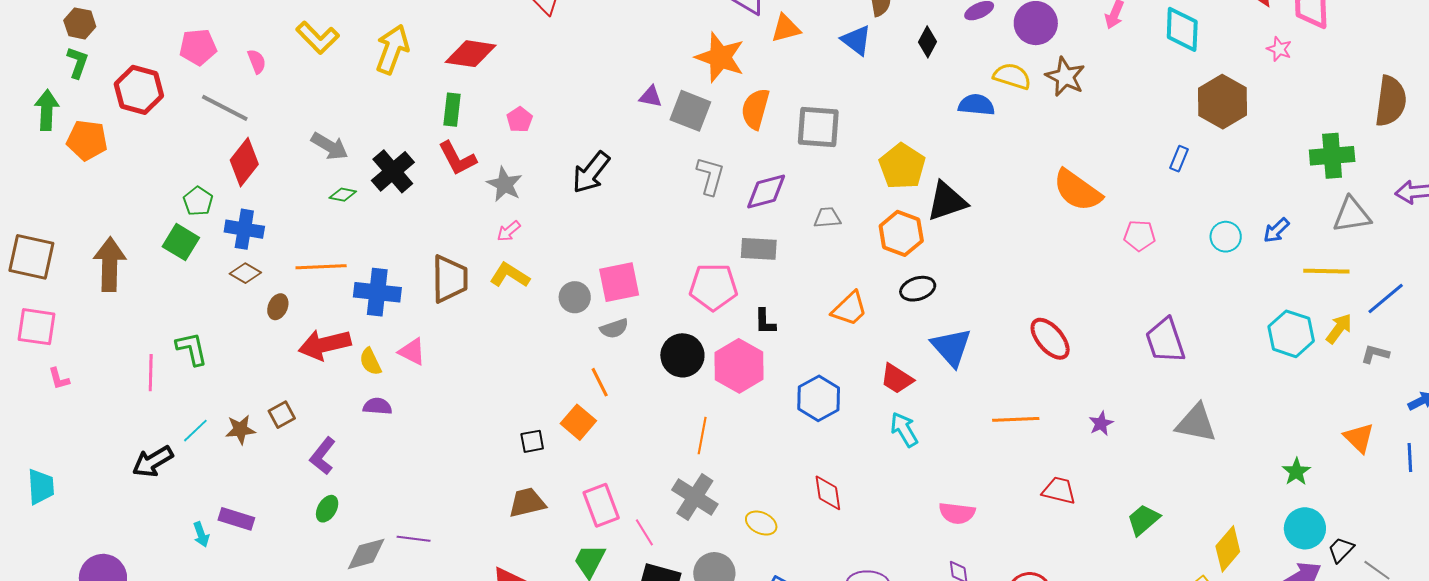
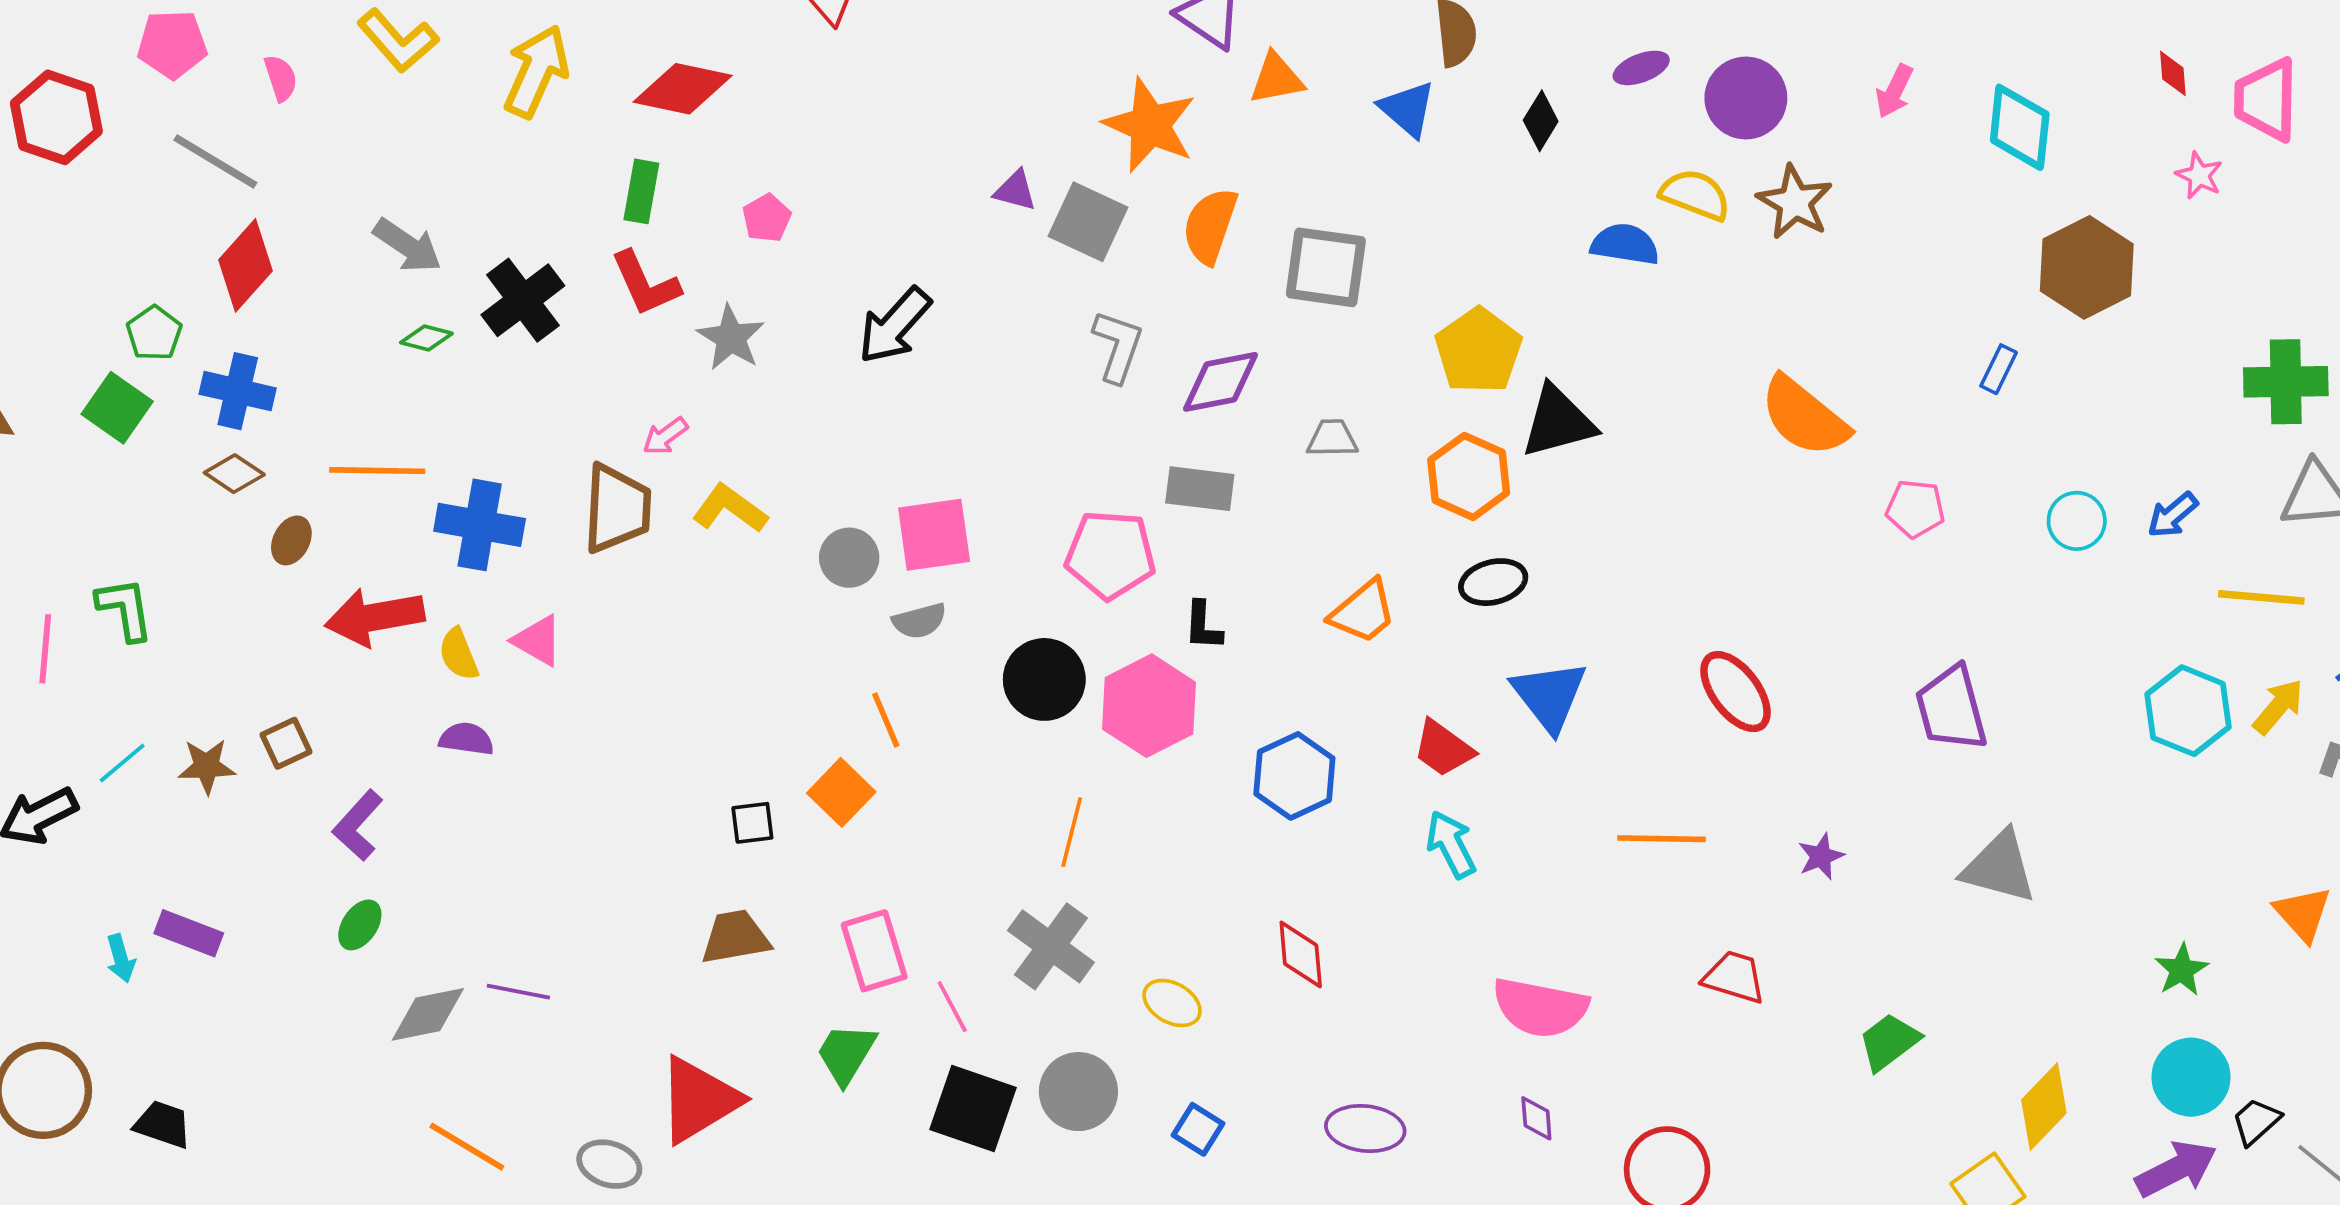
pink arrow: (509, 231) -> (665, 436), moved
pink semicircle: (957, 513) -> (1540, 1008), size x1.4

